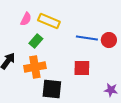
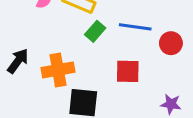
red circle: (109, 40) -> (171, 43), moved
green rectangle: (36, 41) -> (95, 31), moved

